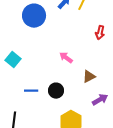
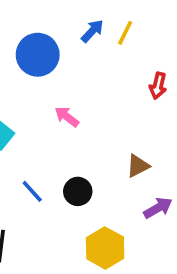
pink arrow: (66, 58) -> (67, 117), moved
blue line: (31, 91) -> (32, 191), turned 48

